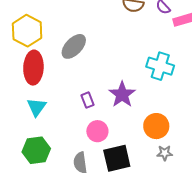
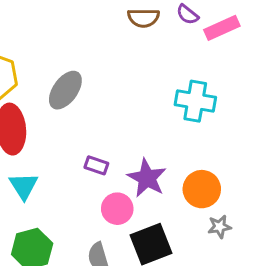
purple star: (122, 94) -> (147, 178), moved
purple rectangle: (87, 100) -> (96, 165), turned -42

